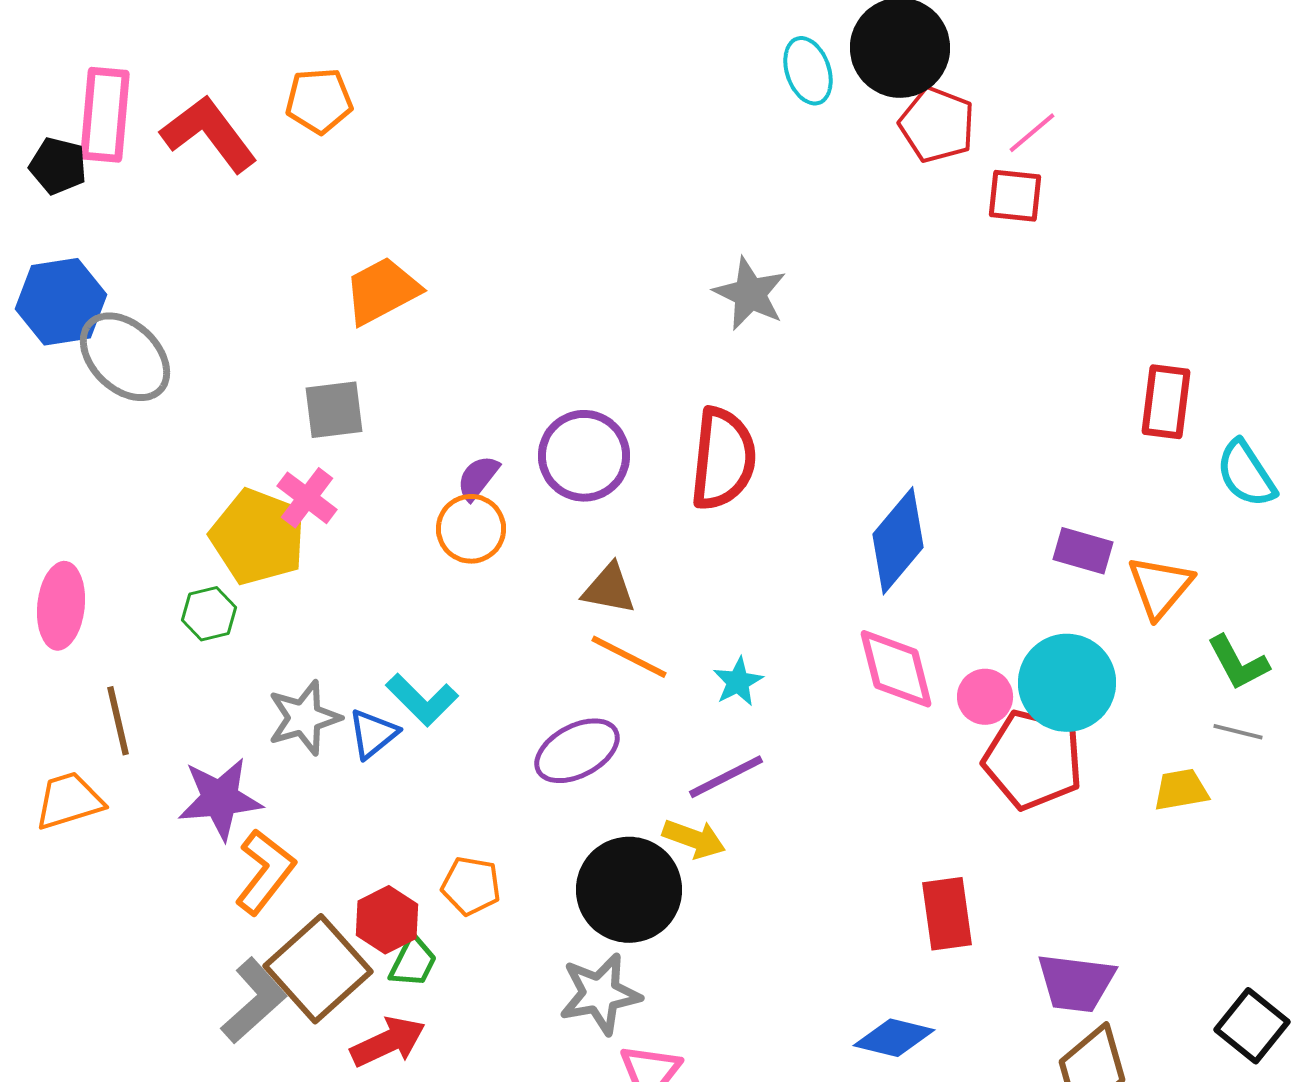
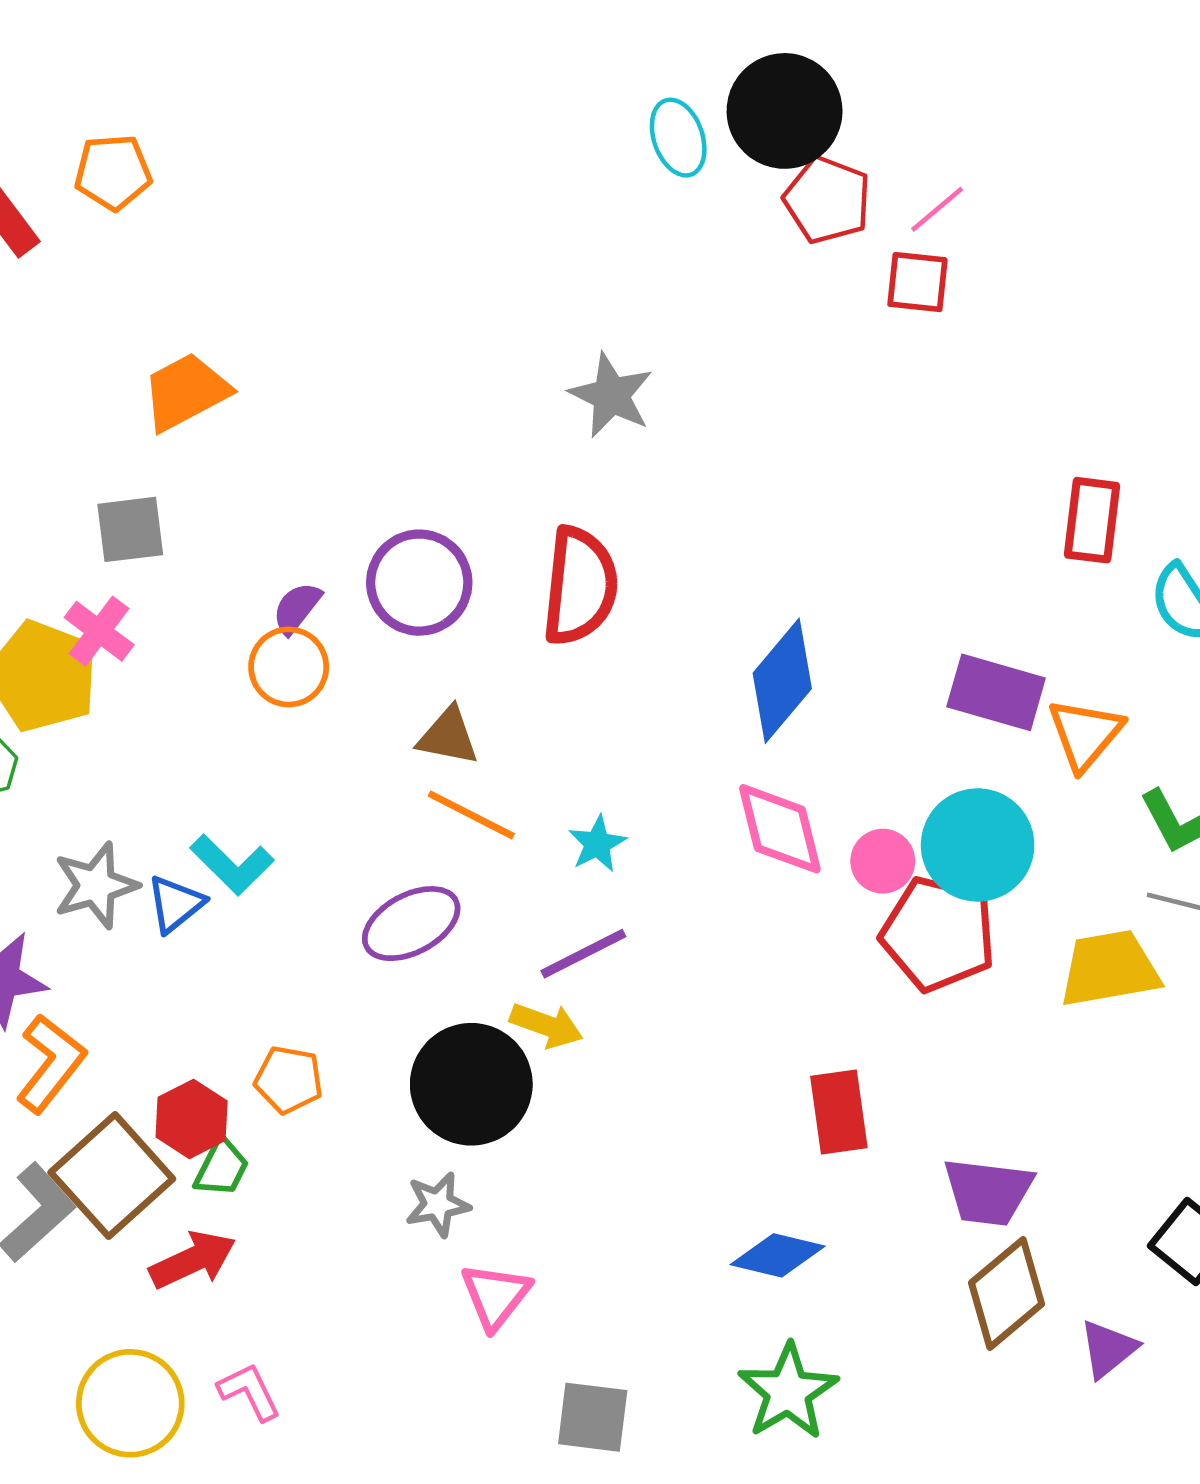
purple rectangle: (1083, 551) -> (996, 692), size x1.4
yellow trapezoid: (1181, 790) -> (1109, 969), size x1.6
gray star: (600, 994) -> (438, 1204), size x0.7

